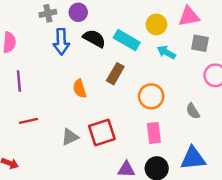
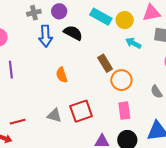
cyan rectangle: (127, 40) -> (101, 17), moved
brown rectangle: (115, 74) -> (105, 63), moved, turned -60
red line: (28, 121) -> (18, 122), moved
gray triangle: (70, 137) -> (54, 115), turned 42

